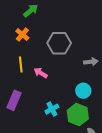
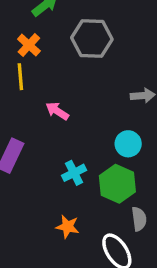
gray hexagon: (59, 43) -> (92, 38), moved
yellow line: (21, 64) -> (20, 77), moved

